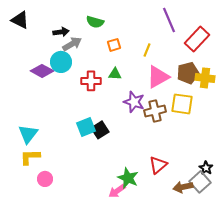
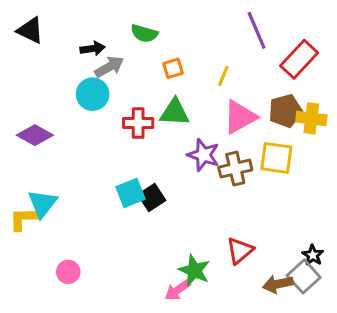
purple diamond: (42, 71) -> (35, 135), moved
green triangle: (115, 74) -> (175, 112), size x1.5
yellow L-shape: (30, 157) -> (24, 219), moved

